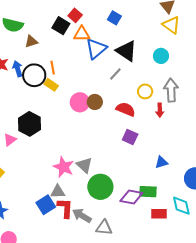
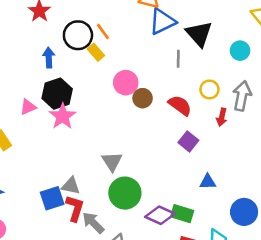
orange line: (53, 68) -> (103, 31), turned -40
blue arrow: (18, 69) -> (49, 58), moved
gray line: (115, 74) -> (178, 59), turned -56
brown circle: (95, 102) -> (143, 98), moved
purple square: (130, 137) -> (188, 141), moved
pink star: (63, 167) -> (63, 116), moved

